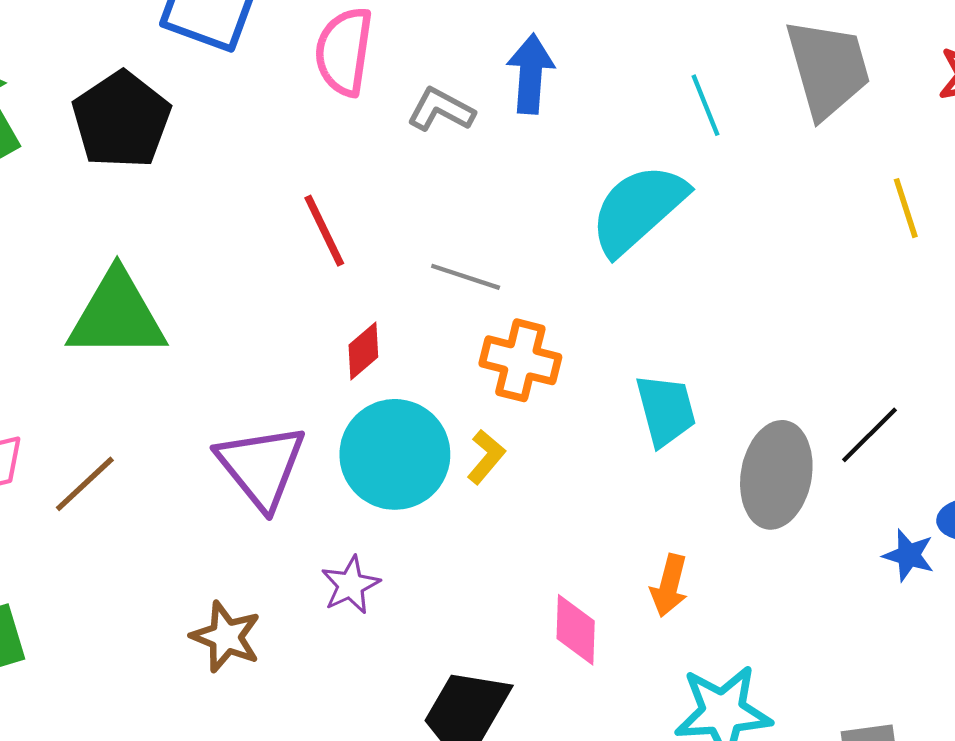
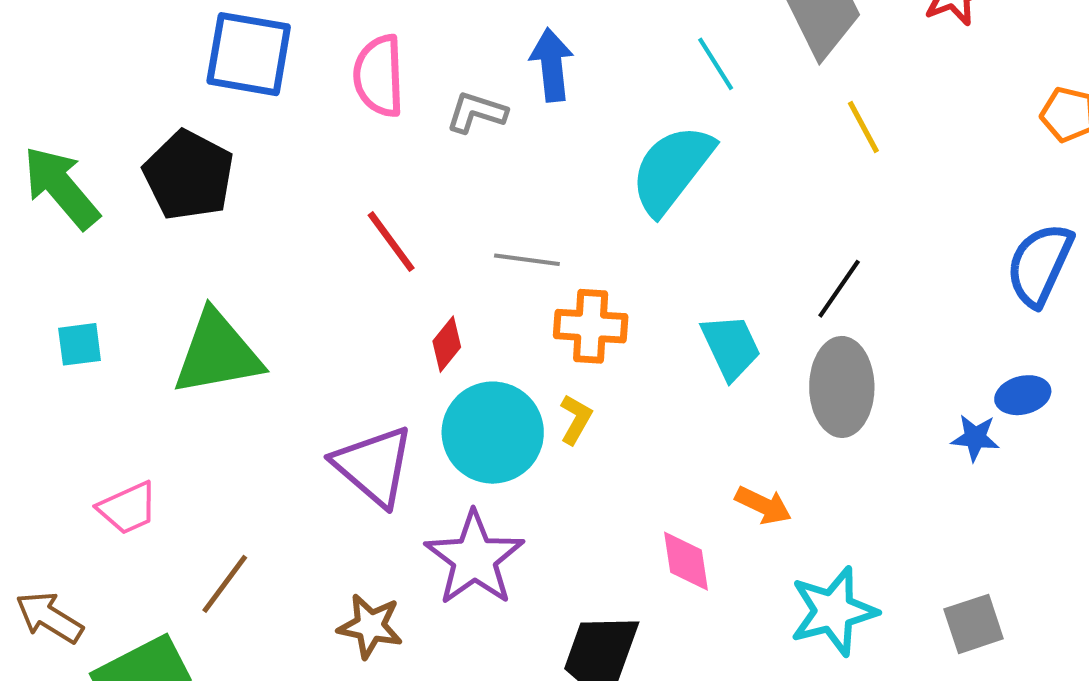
yellow line: (906, 208) -> (863, 127), moved
black line: (870, 435) -> (839, 289), moved
brown line: (85, 484) -> (225, 584), moved
purple star: (350, 585) -> (474, 558), size x1.8
orange arrow: (669, 586) -> (763, 505), turned -68

